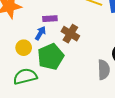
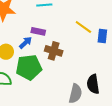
brown cross: (70, 34) -> (54, 51), turned -30

